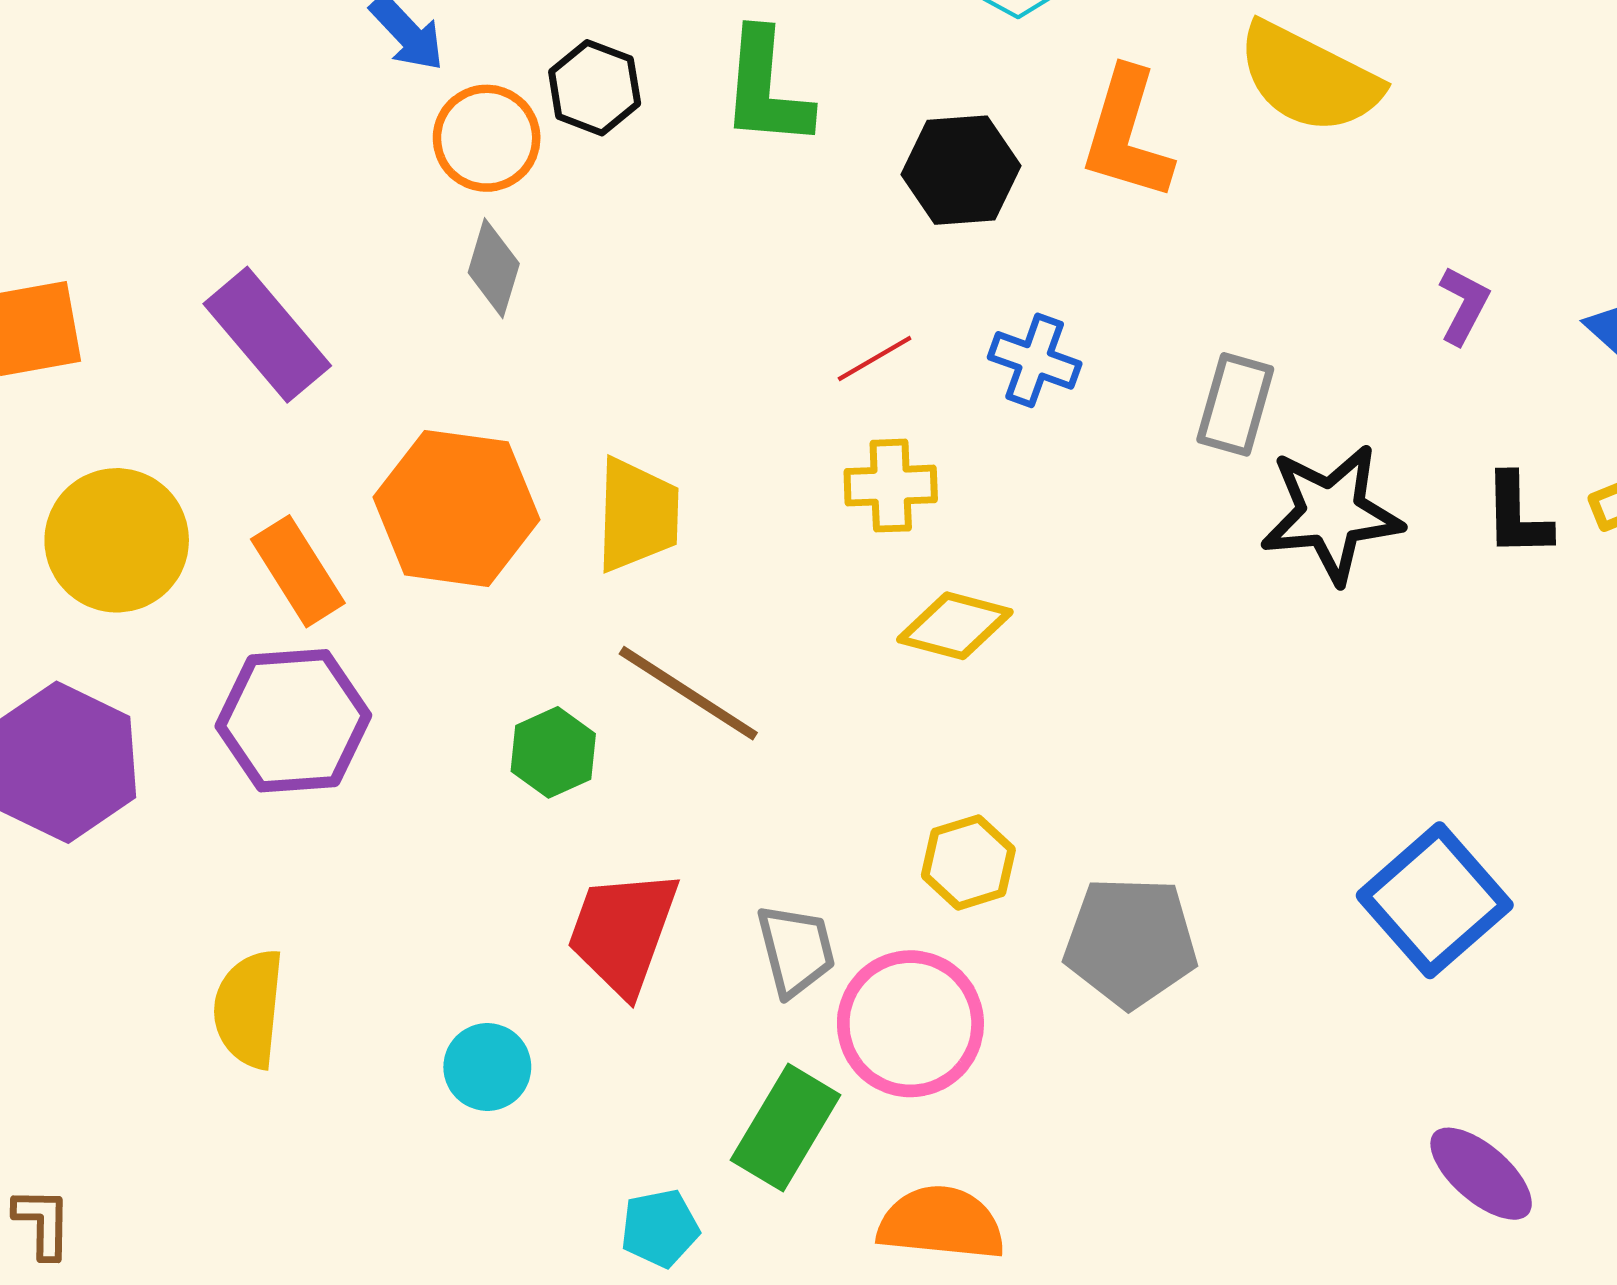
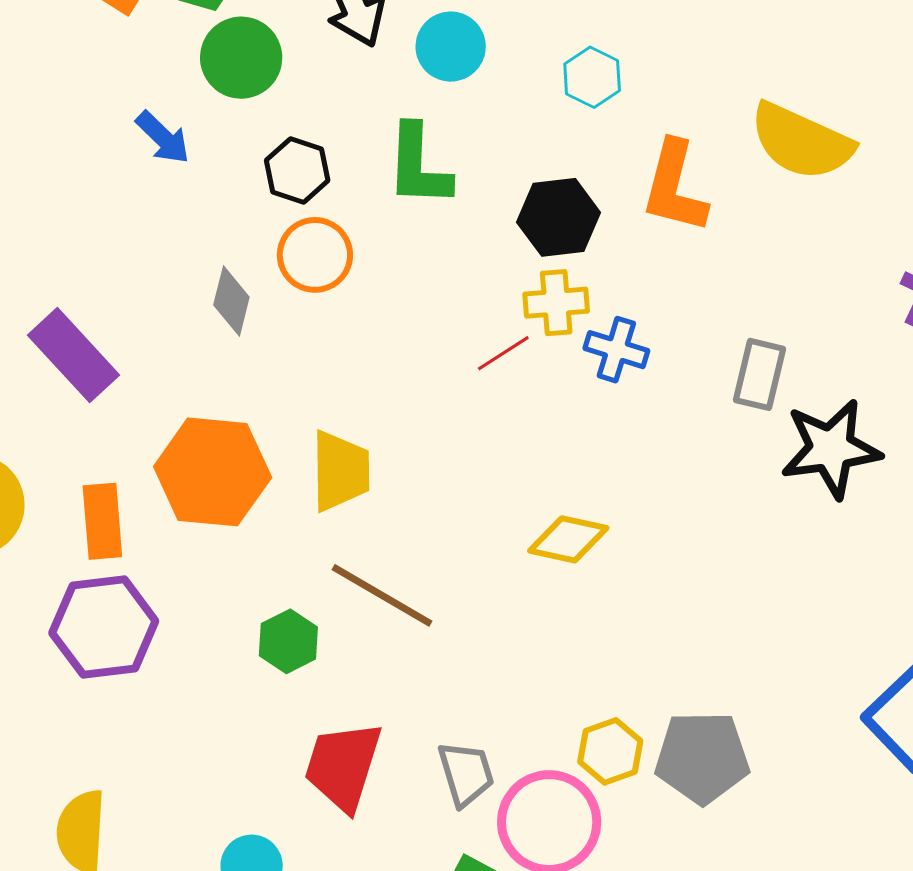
orange circle: (487, 138) -> (315, 255), moved
yellow cross: (891, 486) -> (556, 303), moved
orange rectangle: (298, 571) -> (102, 521), turned 30
yellow hexagon: (968, 862) -> (610, 751), moved

